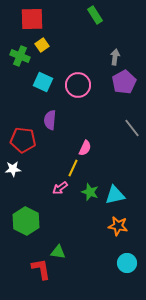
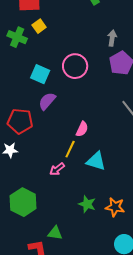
cyan square: (43, 82) -> (40, 74), moved
purple semicircle: (50, 120) -> (47, 101), turned 36
green star: (90, 192) -> (87, 204), moved
cyan triangle: (115, 195) -> (96, 161), moved, turned 30

